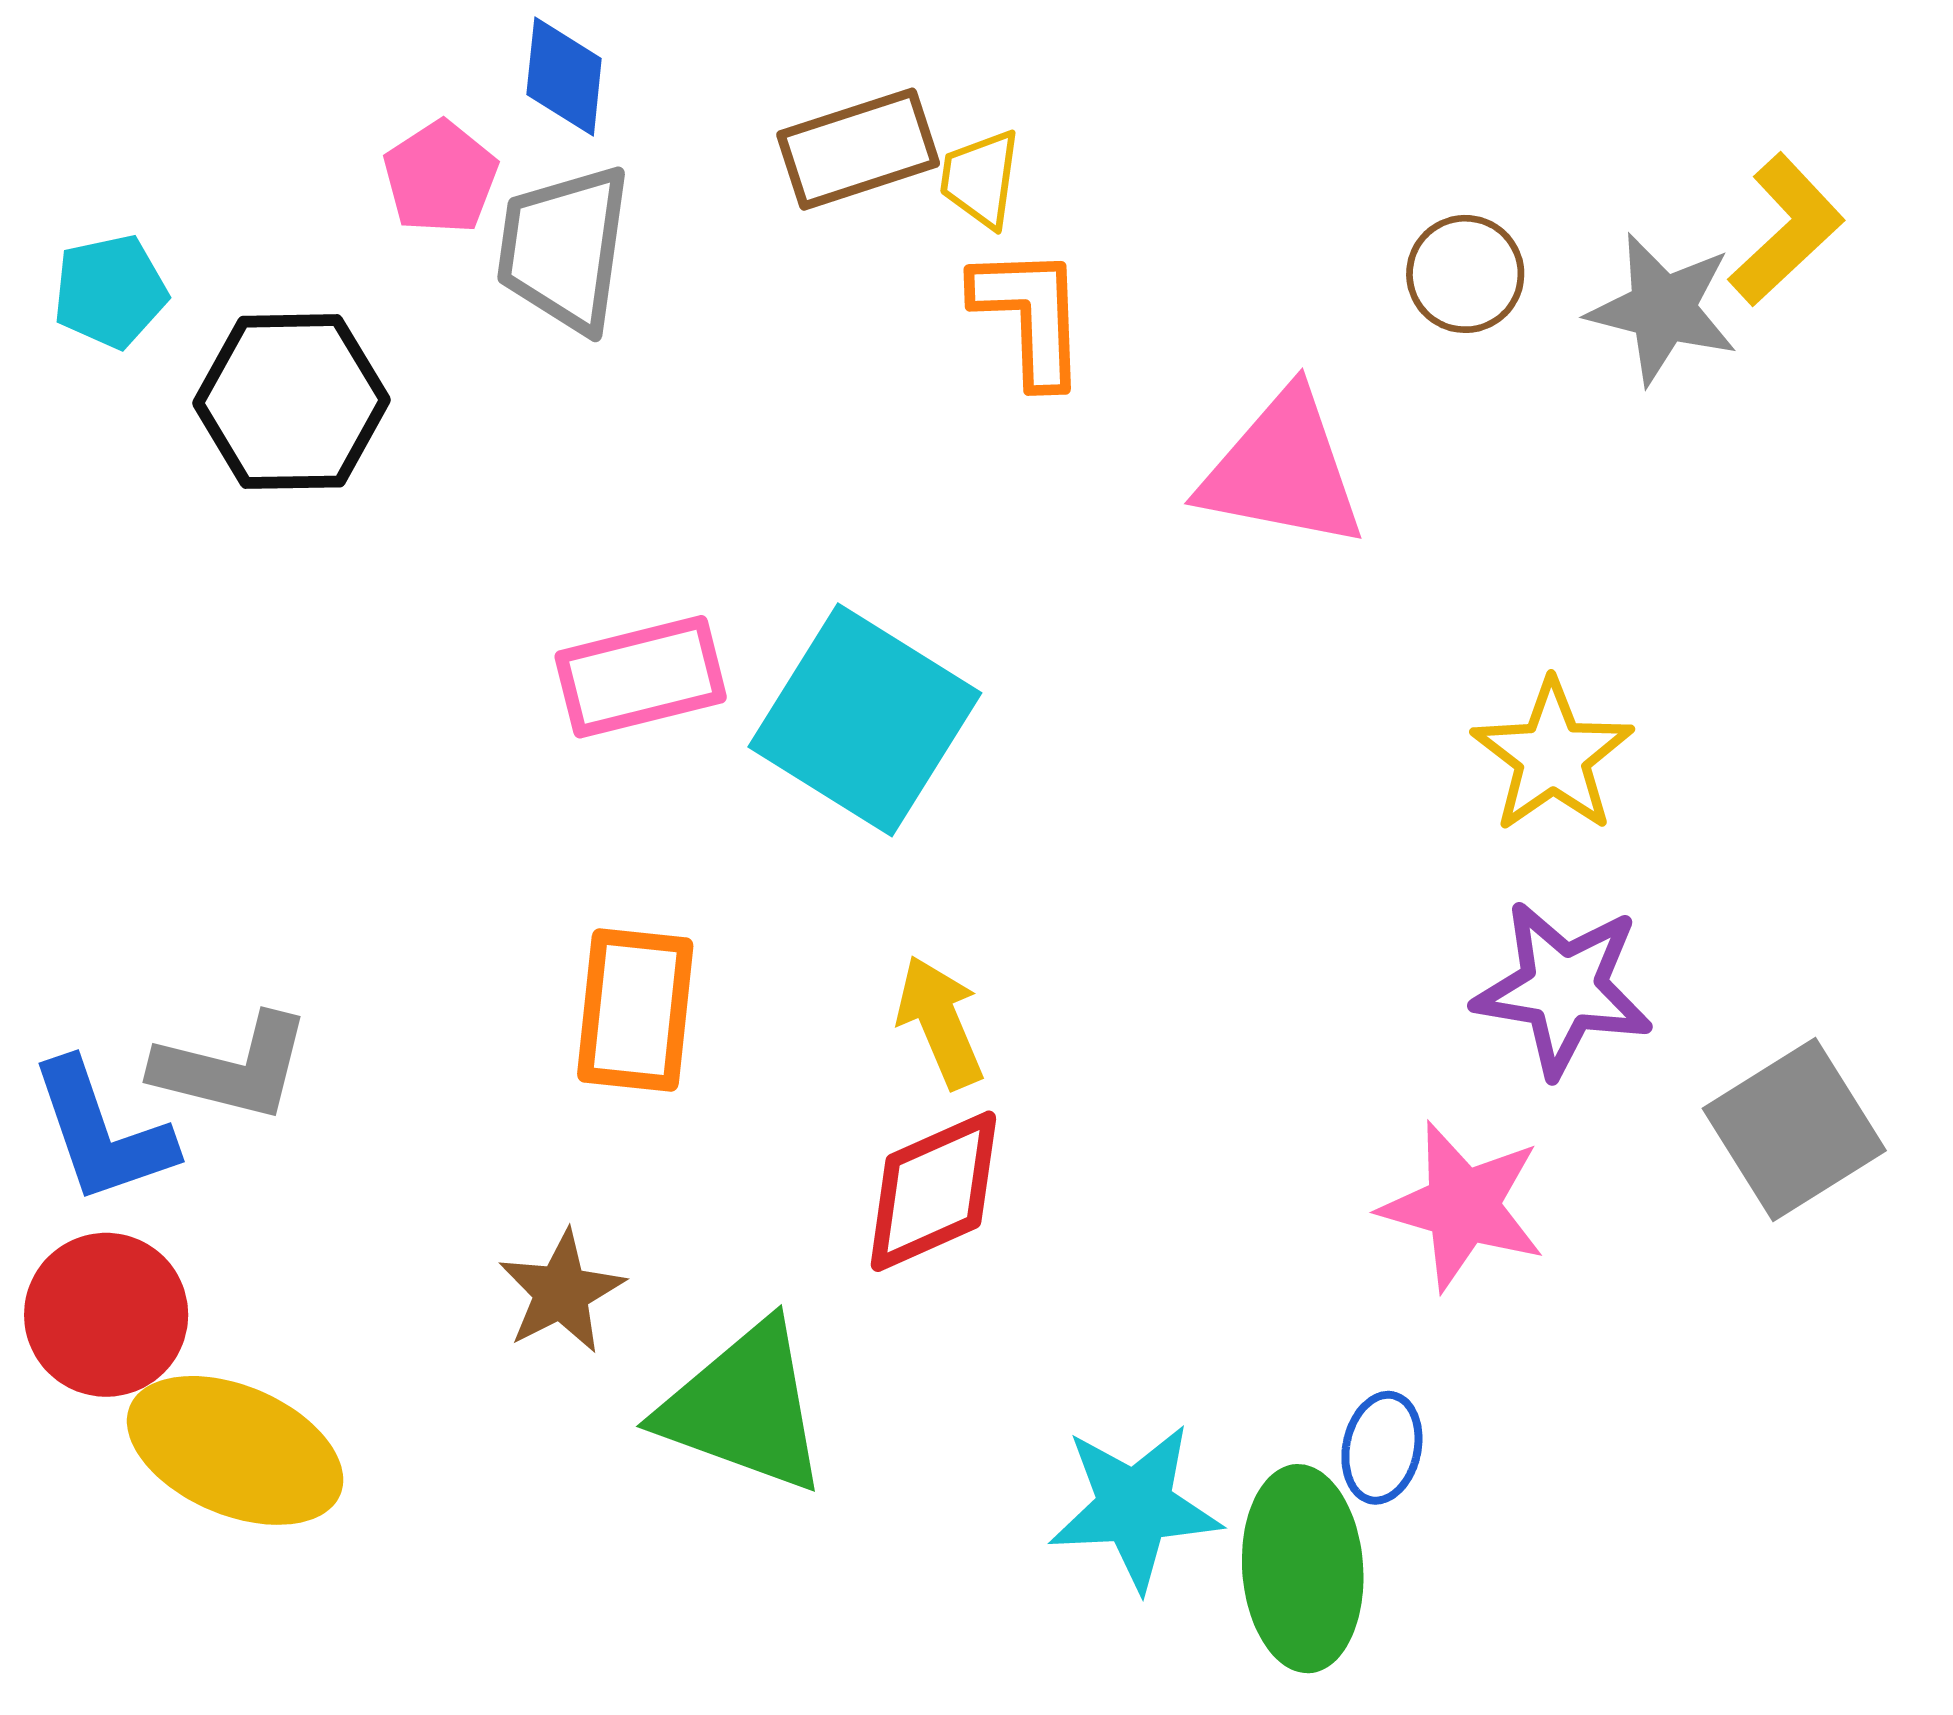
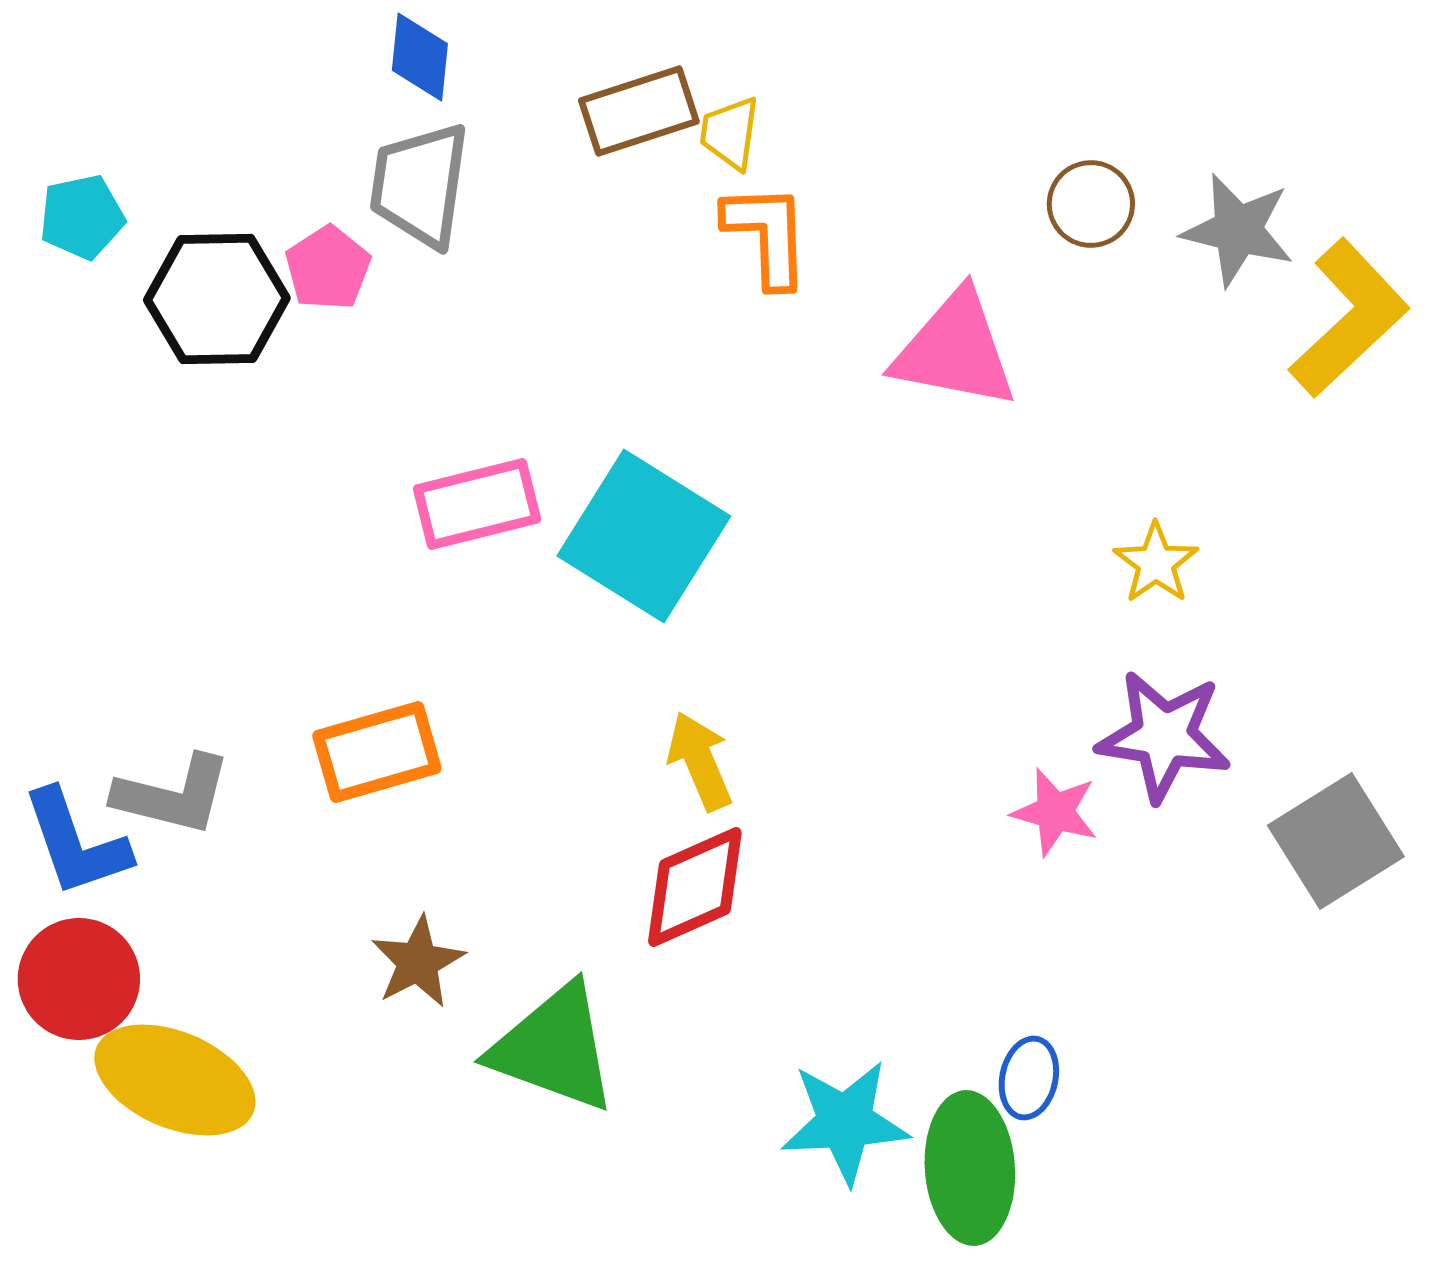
pink pentagon: (441, 177) -> (328, 268), moved
yellow L-shape: (1786, 230) -> (1349, 318), moved, size x1.4
yellow star: (1553, 756) -> (1156, 563), size x0.7
orange rectangle: (635, 1010) -> (377, 752), moved, turned 68
pink star: (1463, 1206) -> (1055, 812), moved, size x0.7

